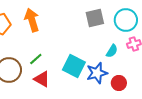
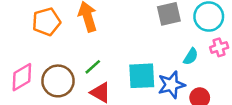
cyan square: (74, 66) -> (142, 76), turned -30

